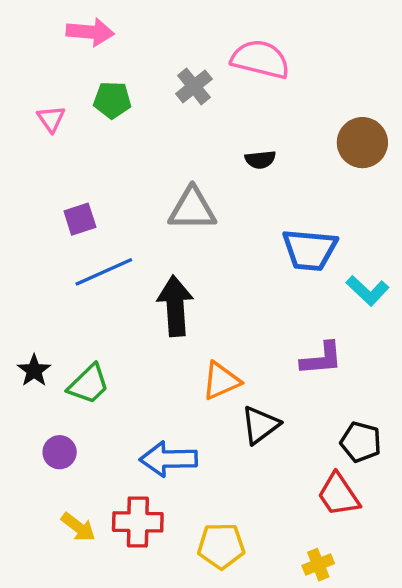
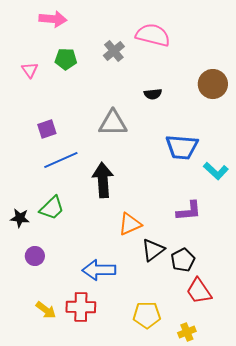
black star: (34, 371) -> (20, 218), turned -30
green trapezoid: (88, 384) -> (52, 208), moved
black pentagon: (361, 442) -> (183, 260), moved, turned 30
purple circle: (60, 452) -> (35, 256), moved
yellow pentagon: (221, 546) -> (147, 315), moved

